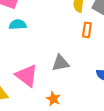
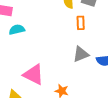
gray triangle: (60, 63) -> (81, 54), moved

